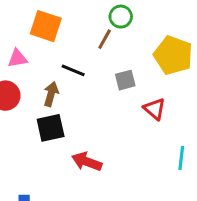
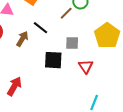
black square: (51, 128) -> (53, 60), moved
red arrow: (87, 162) -> (14, 86), moved, turned 84

